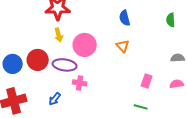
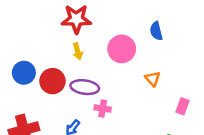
pink circle: (85, 45) -> (122, 49), moved
orange triangle: (123, 46) -> (153, 79), moved
blue circle: (13, 64) -> (24, 73), moved

